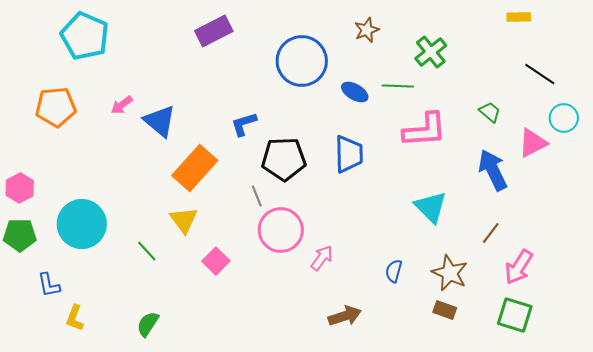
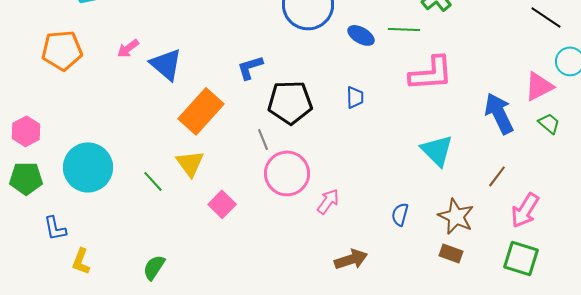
green trapezoid: (490, 112) -> (549, 123), moved
blue trapezoid: (349, 154) -> (355, 97), size x0.6
green line: (147, 251) -> (153, 181), moved

